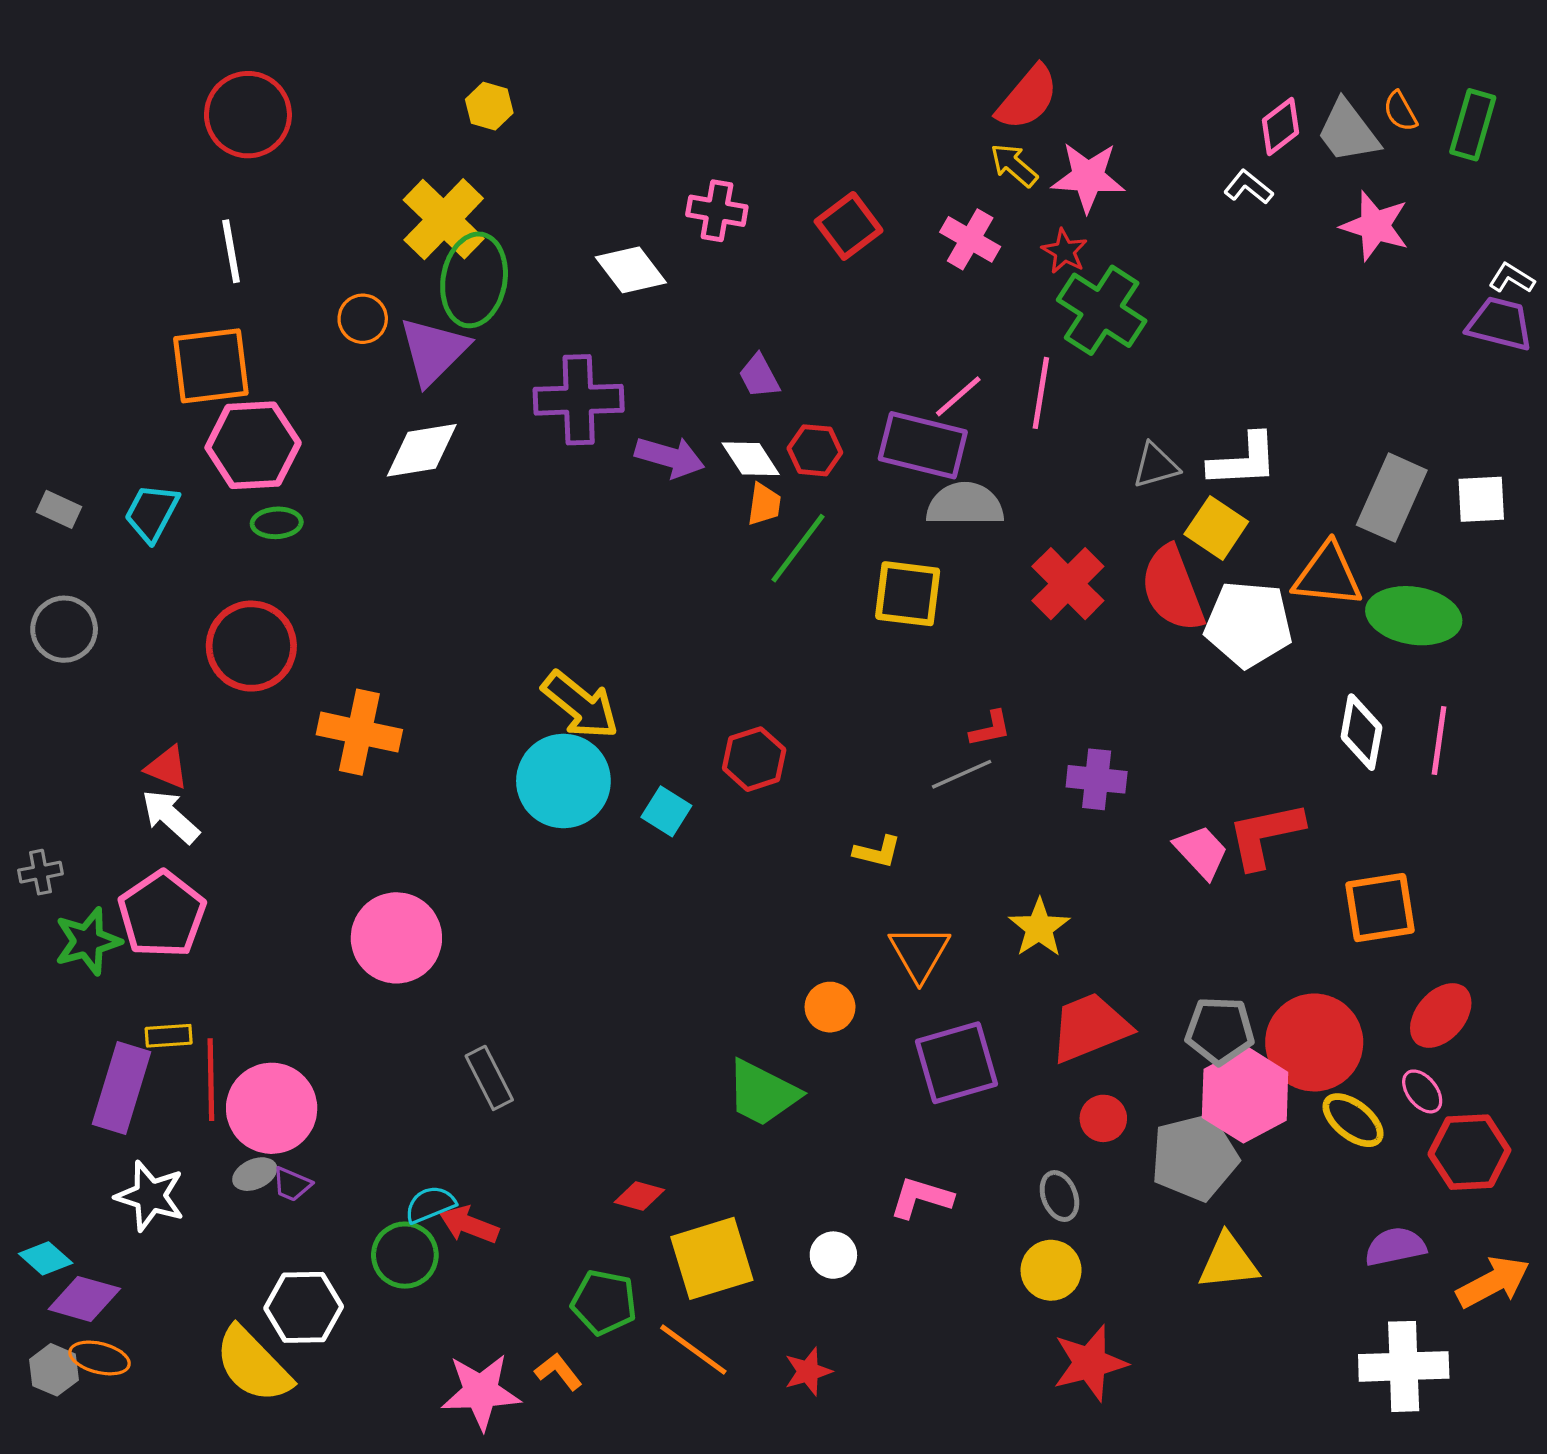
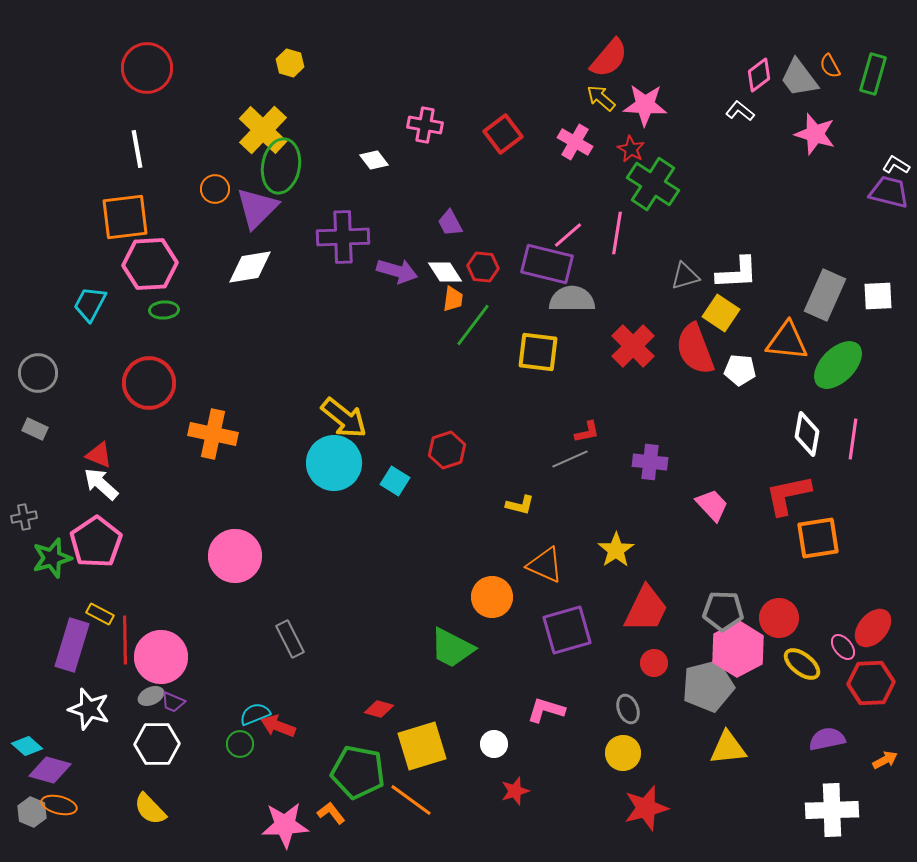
white diamond: (631, 270) -> (374, 160), size x0.7
gray rectangle: (59, 509) -> (35, 429), moved
green ellipse: (1414, 616) -> (838, 365), turned -54
white pentagon: (1248, 624) -> (740, 370), size x0.6
red L-shape: (1265, 835) -> (788, 495), moved
orange triangle: (919, 953) -> (545, 565), turned -36
orange circle: (830, 1007) -> (492, 597), size x1.4
red ellipse: (1441, 1015) -> (873, 628), moved
red trapezoid: (1090, 1027) -> (646, 609), turned 138
yellow rectangle: (169, 1036) -> (100, 614), turned 32
red circle: (1314, 1042) -> (779, 618), size x0.7
green circle: (405, 1255) -> (240, 744), size x0.7
orange arrow: (1493, 1282) -> (885, 760), size x0.6
green pentagon: (604, 1302) -> (358, 772), size x1.4
white hexagon: (304, 1307) -> (157, 744), moved
yellow semicircle: (253, 1365) -> (150, 809), size x0.7
red star: (808, 1371) -> (515, 791), moved

